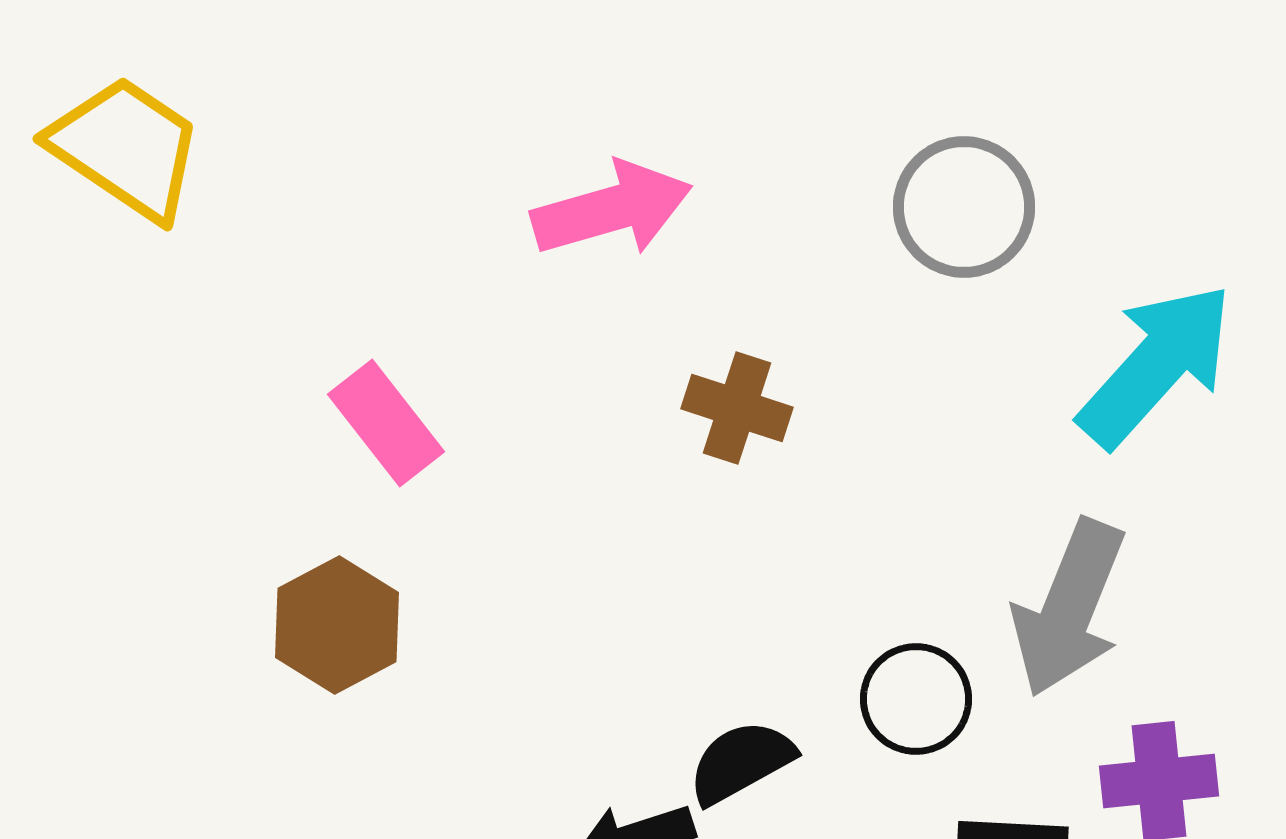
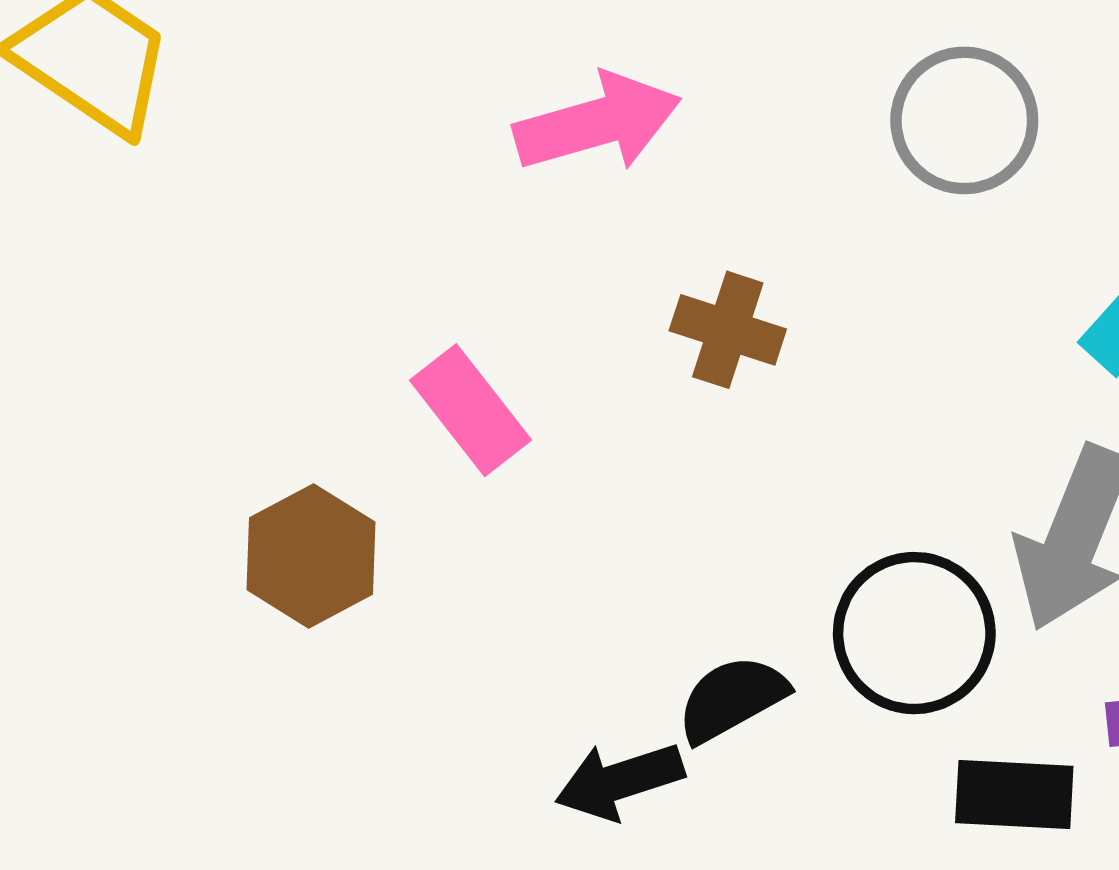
pink rectangle: (386, 423) -> (470, 410), moved
black circle: (916, 699) -> (914, 633), size x1.4

